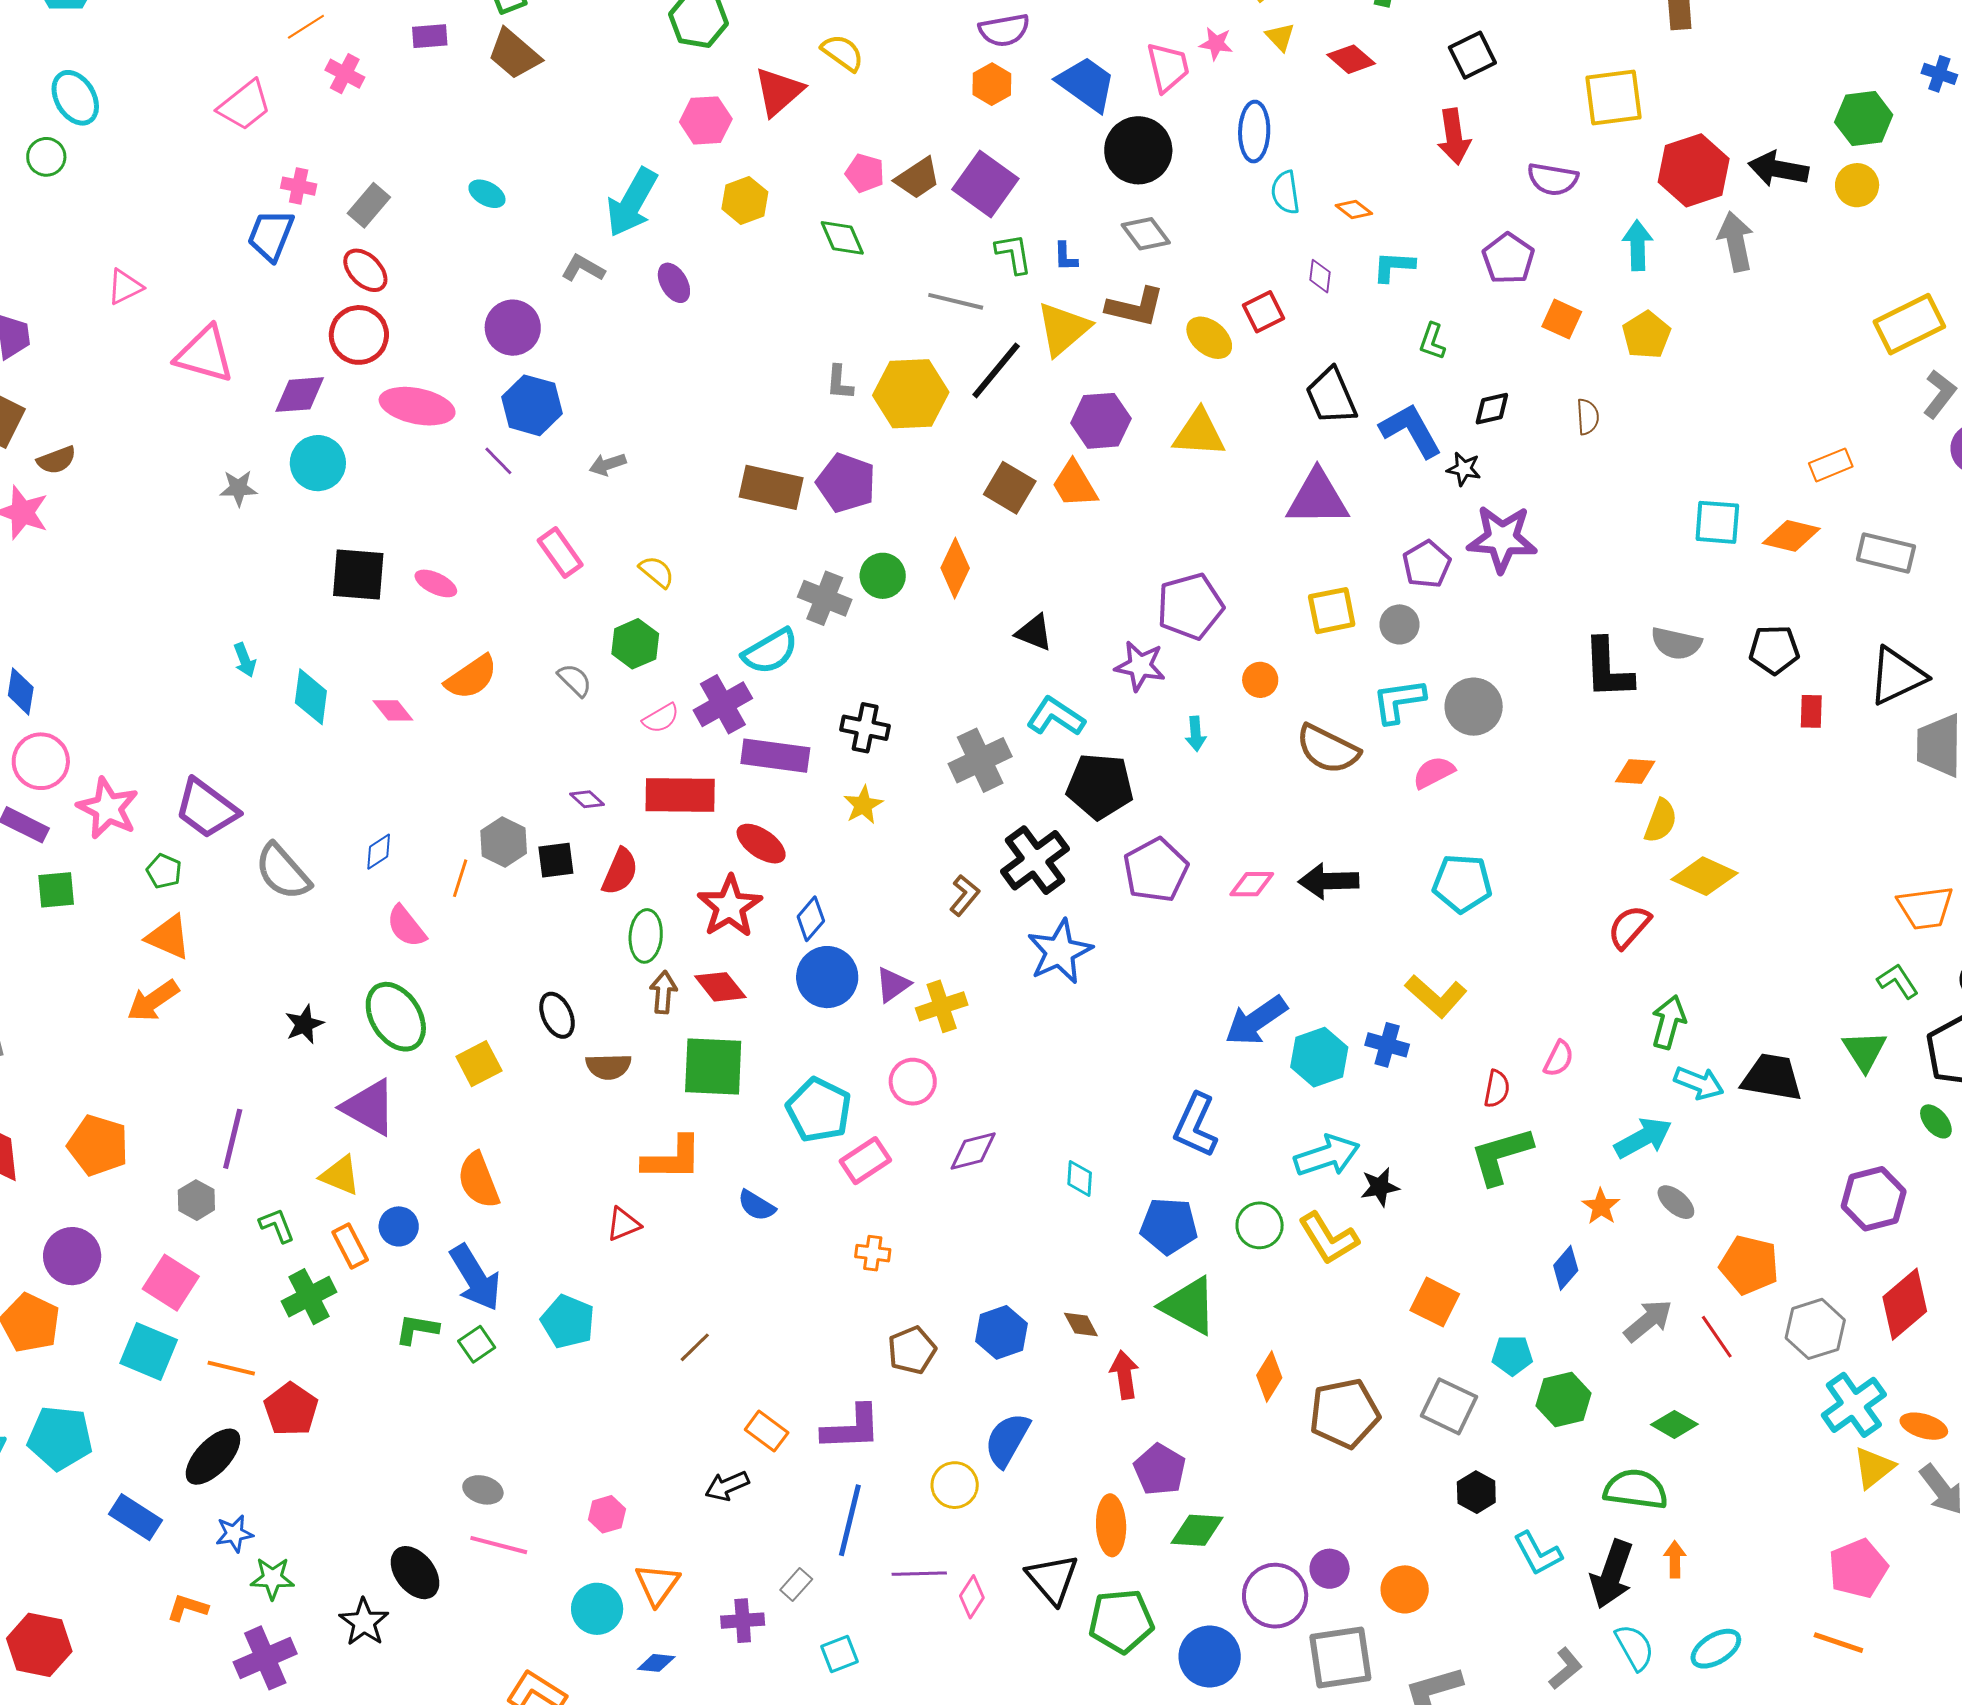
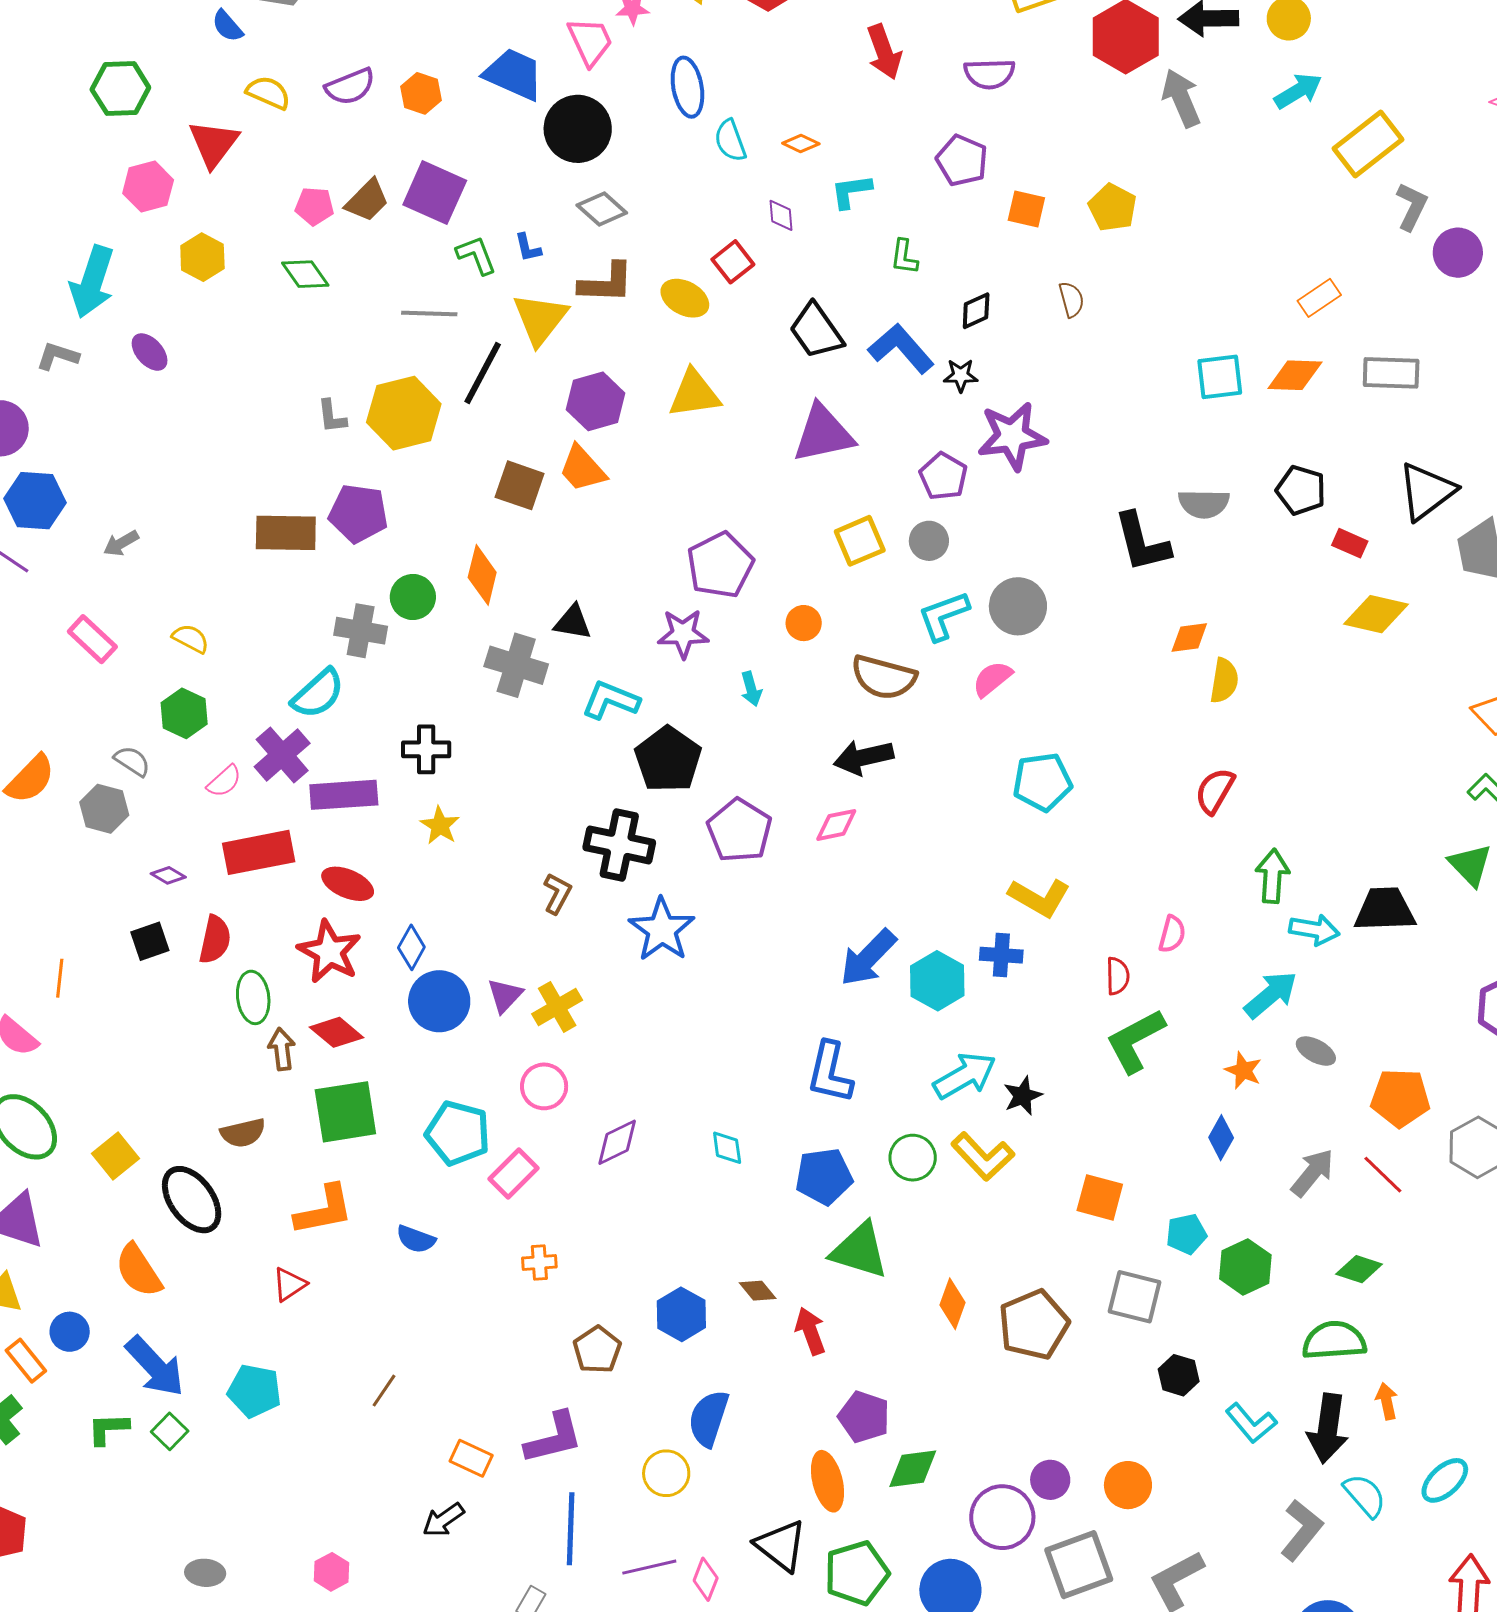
purple semicircle: (1004, 30) -> (350, 87), moved
cyan arrow: (1638, 245) -> (1298, 91), moved, turned 72
black pentagon: (1774, 650) -> (1301, 490), turned 30
red rectangle: (1811, 711) -> (1350, 543), turned -56
gray cross: (980, 760) -> (516, 665), moved, turned -36
black pentagon: (1100, 786) -> (668, 759), turned -30
gray hexagon: (504, 842) -> (104, 809), moved
black cross: (1035, 860) -> (619, 845), turned -30
yellow diamond: (1705, 876) -> (1376, 614), moved
black arrow: (1329, 881) -> (864, 757), moved
black ellipse: (557, 1015) -> (192, 1200), moved, size x1.5
gray L-shape: (1566, 1669) -> (1302, 1530), size x1.4

